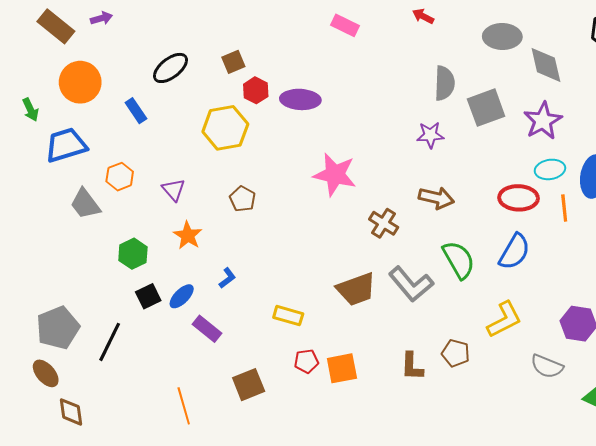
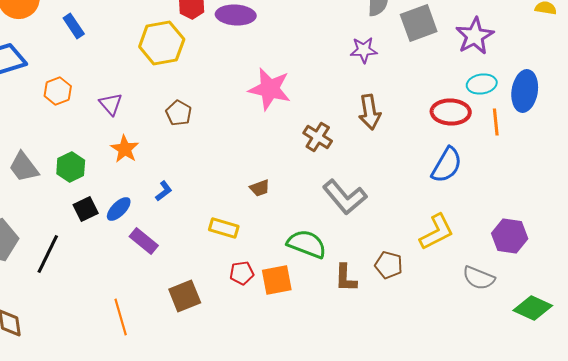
brown arrow: (436, 198) -> (370, 112), turned 68
gray trapezoid: (85, 204) -> (24, 167), moved
green semicircle: (459, 260) -> (307, 244), moved, turned -39
brown trapezoid: (356, 289) -> (260, 188), moved, size x0.5

